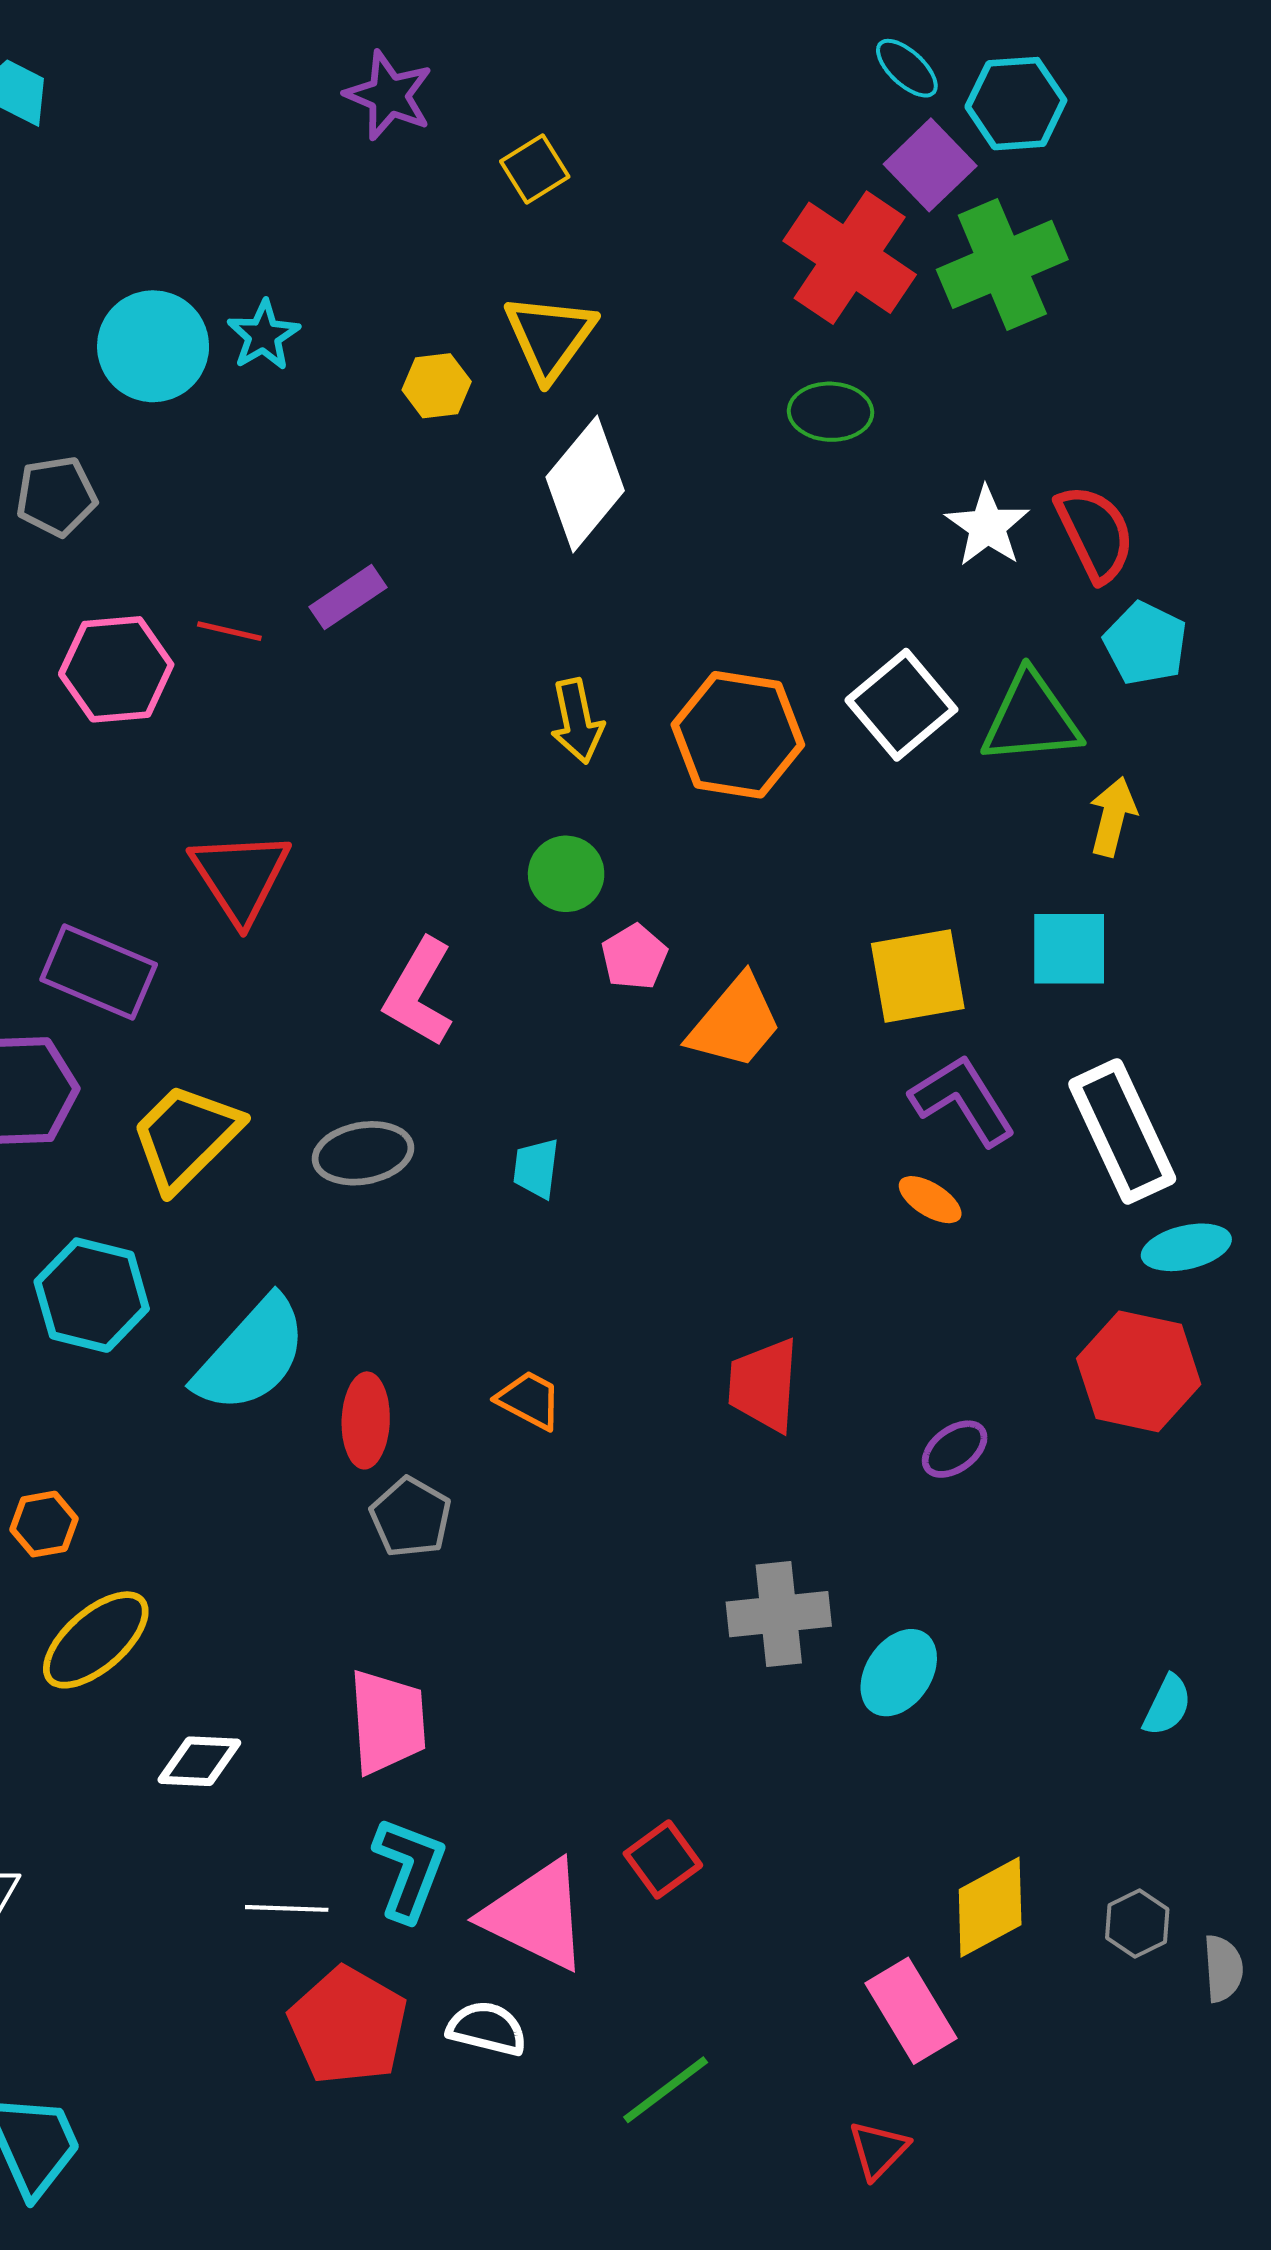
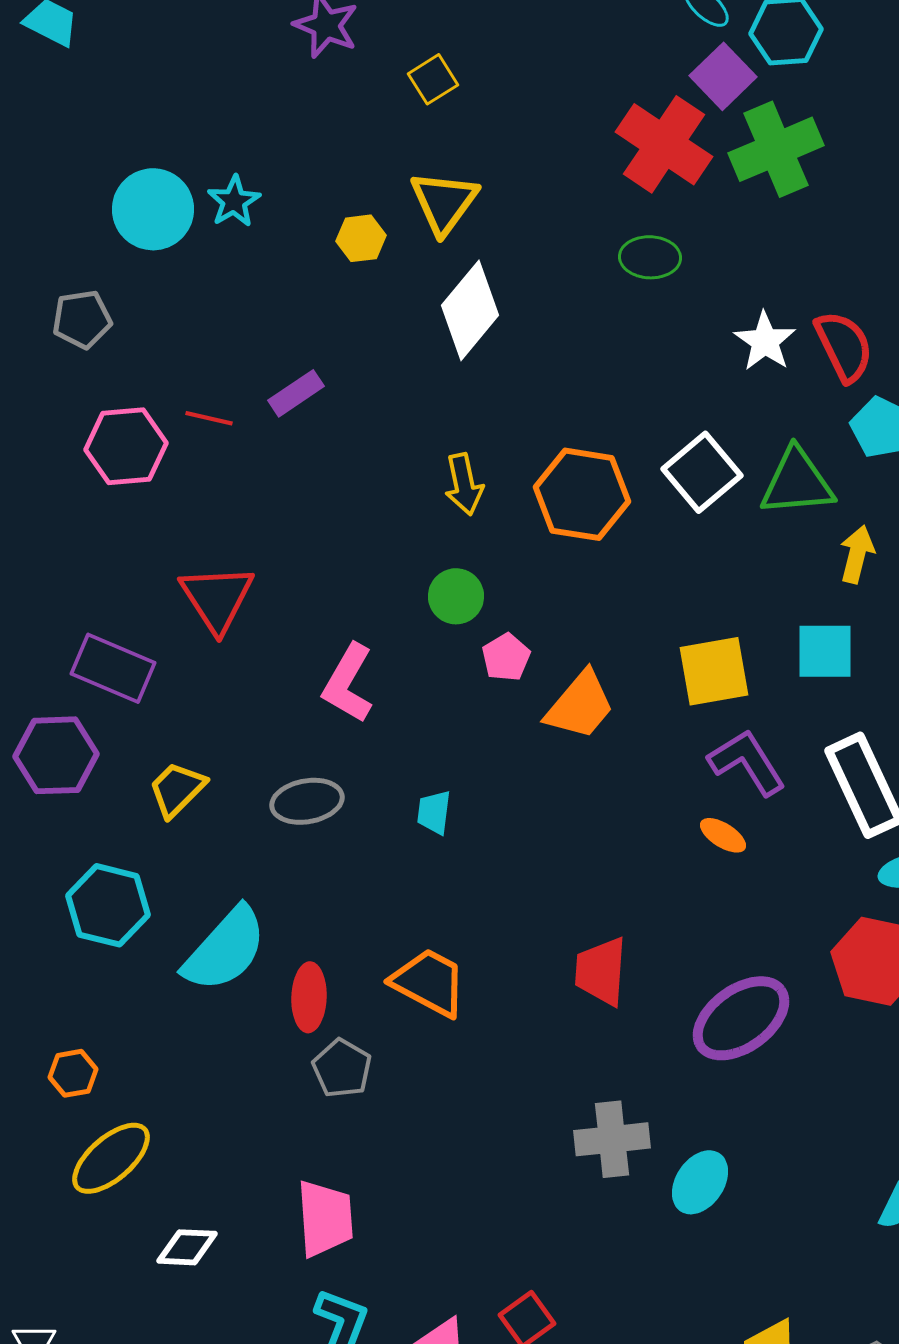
yellow trapezoid: (186, 1137) -> (177, 789), size x0.7
orange trapezoid: (529, 1400) -> (429, 982), size x1.6
purple ellipse: (955, 1449) -> (741, 1018), size x2.0

